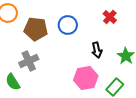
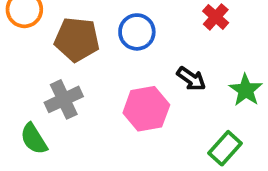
black arrow: (97, 50) -> (191, 79), turned -42
pink hexagon: (86, 78) -> (146, 109), moved

